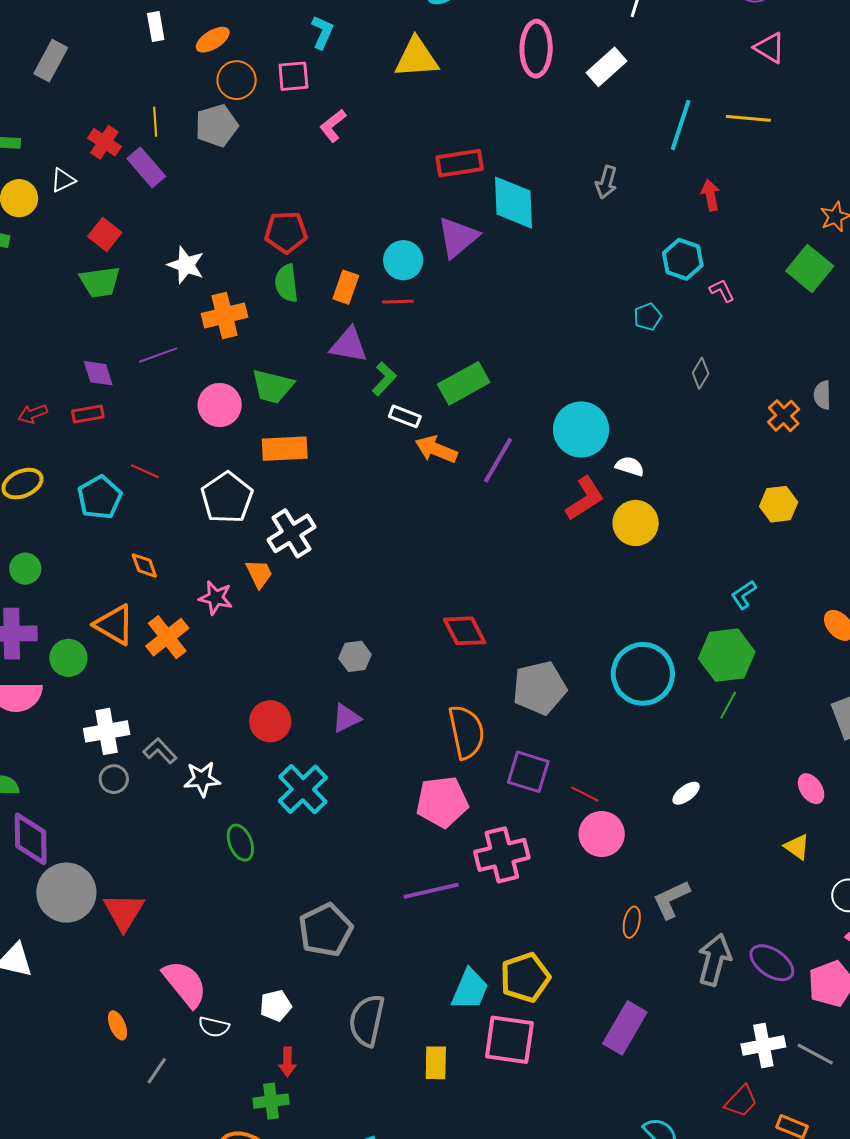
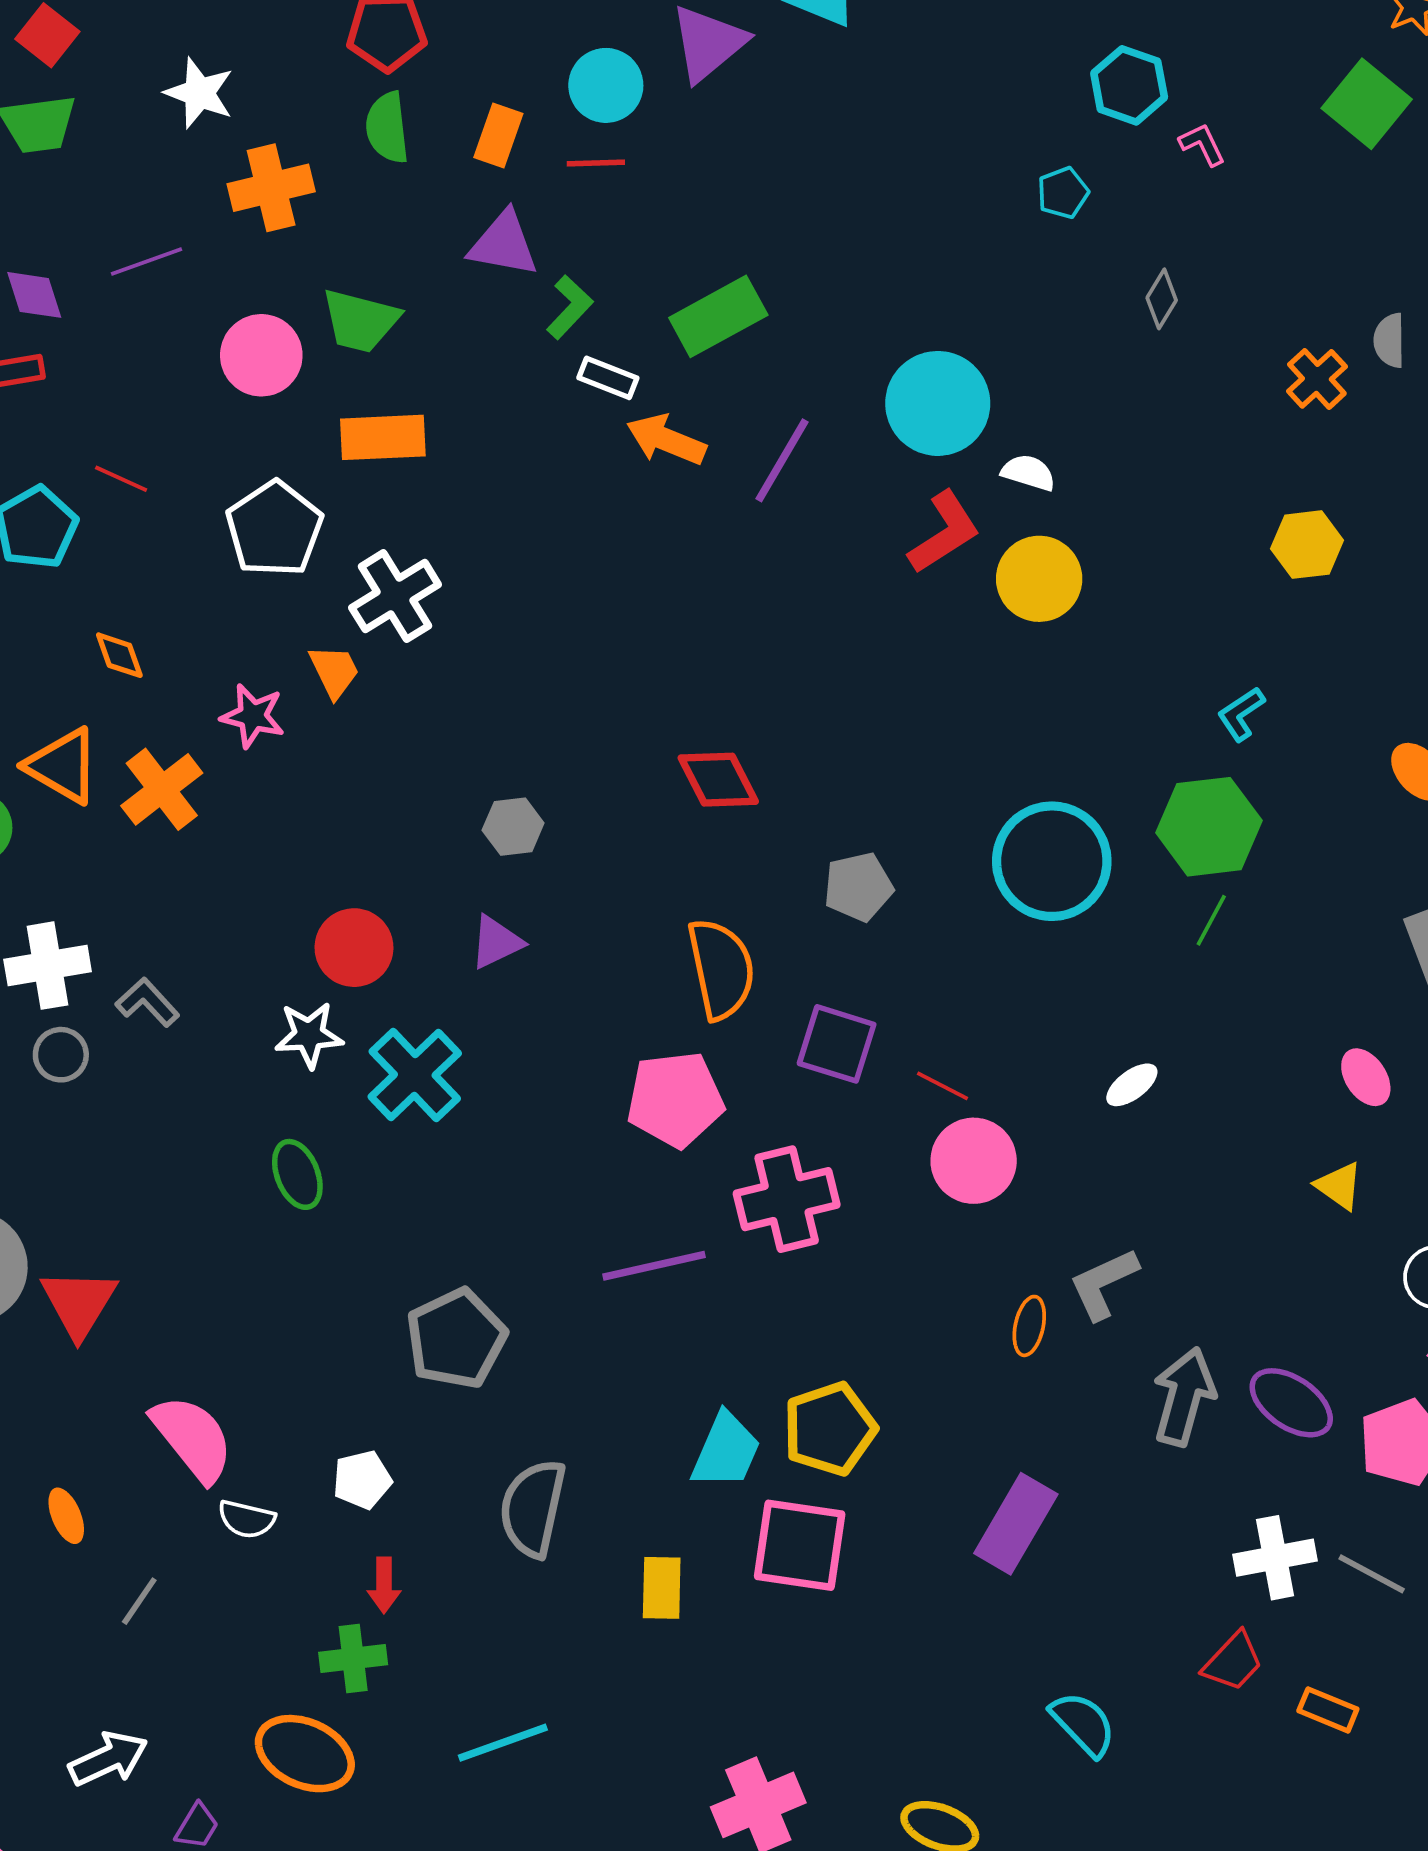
gray pentagon: (540, 688) -> (858, 887), size x0.7
white star: (202, 779) -> (309, 1035), moved

